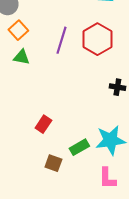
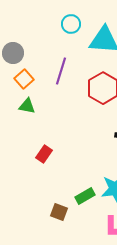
purple line: (61, 40) -> (61, 71), moved
red rectangle: (43, 124) -> (44, 154), moved

